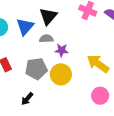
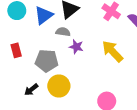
yellow arrow: (98, 64) -> (113, 51), moved
yellow circle: (61, 74) -> (59, 86), moved

